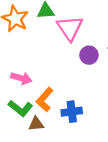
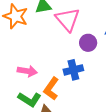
blue cross: (72, 112) -> (73, 70), moved

